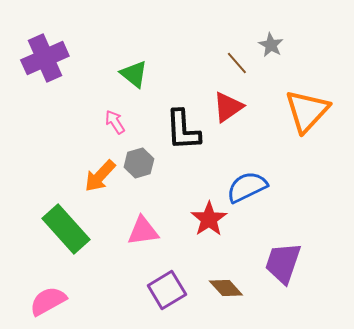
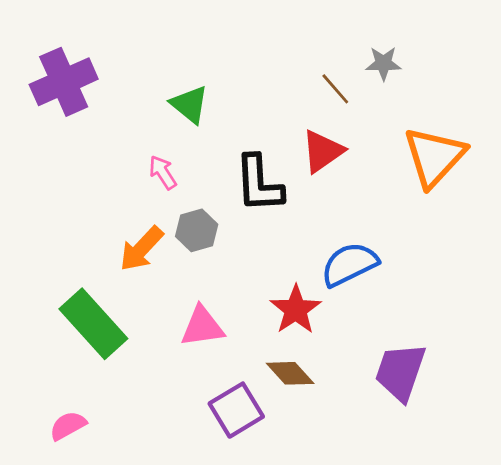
gray star: (271, 45) -> (383, 63), turned -30
brown diamond: (226, 288) -> (290, 373), moved
pink semicircle: (48, 301) -> (68, 426), size x0.7

